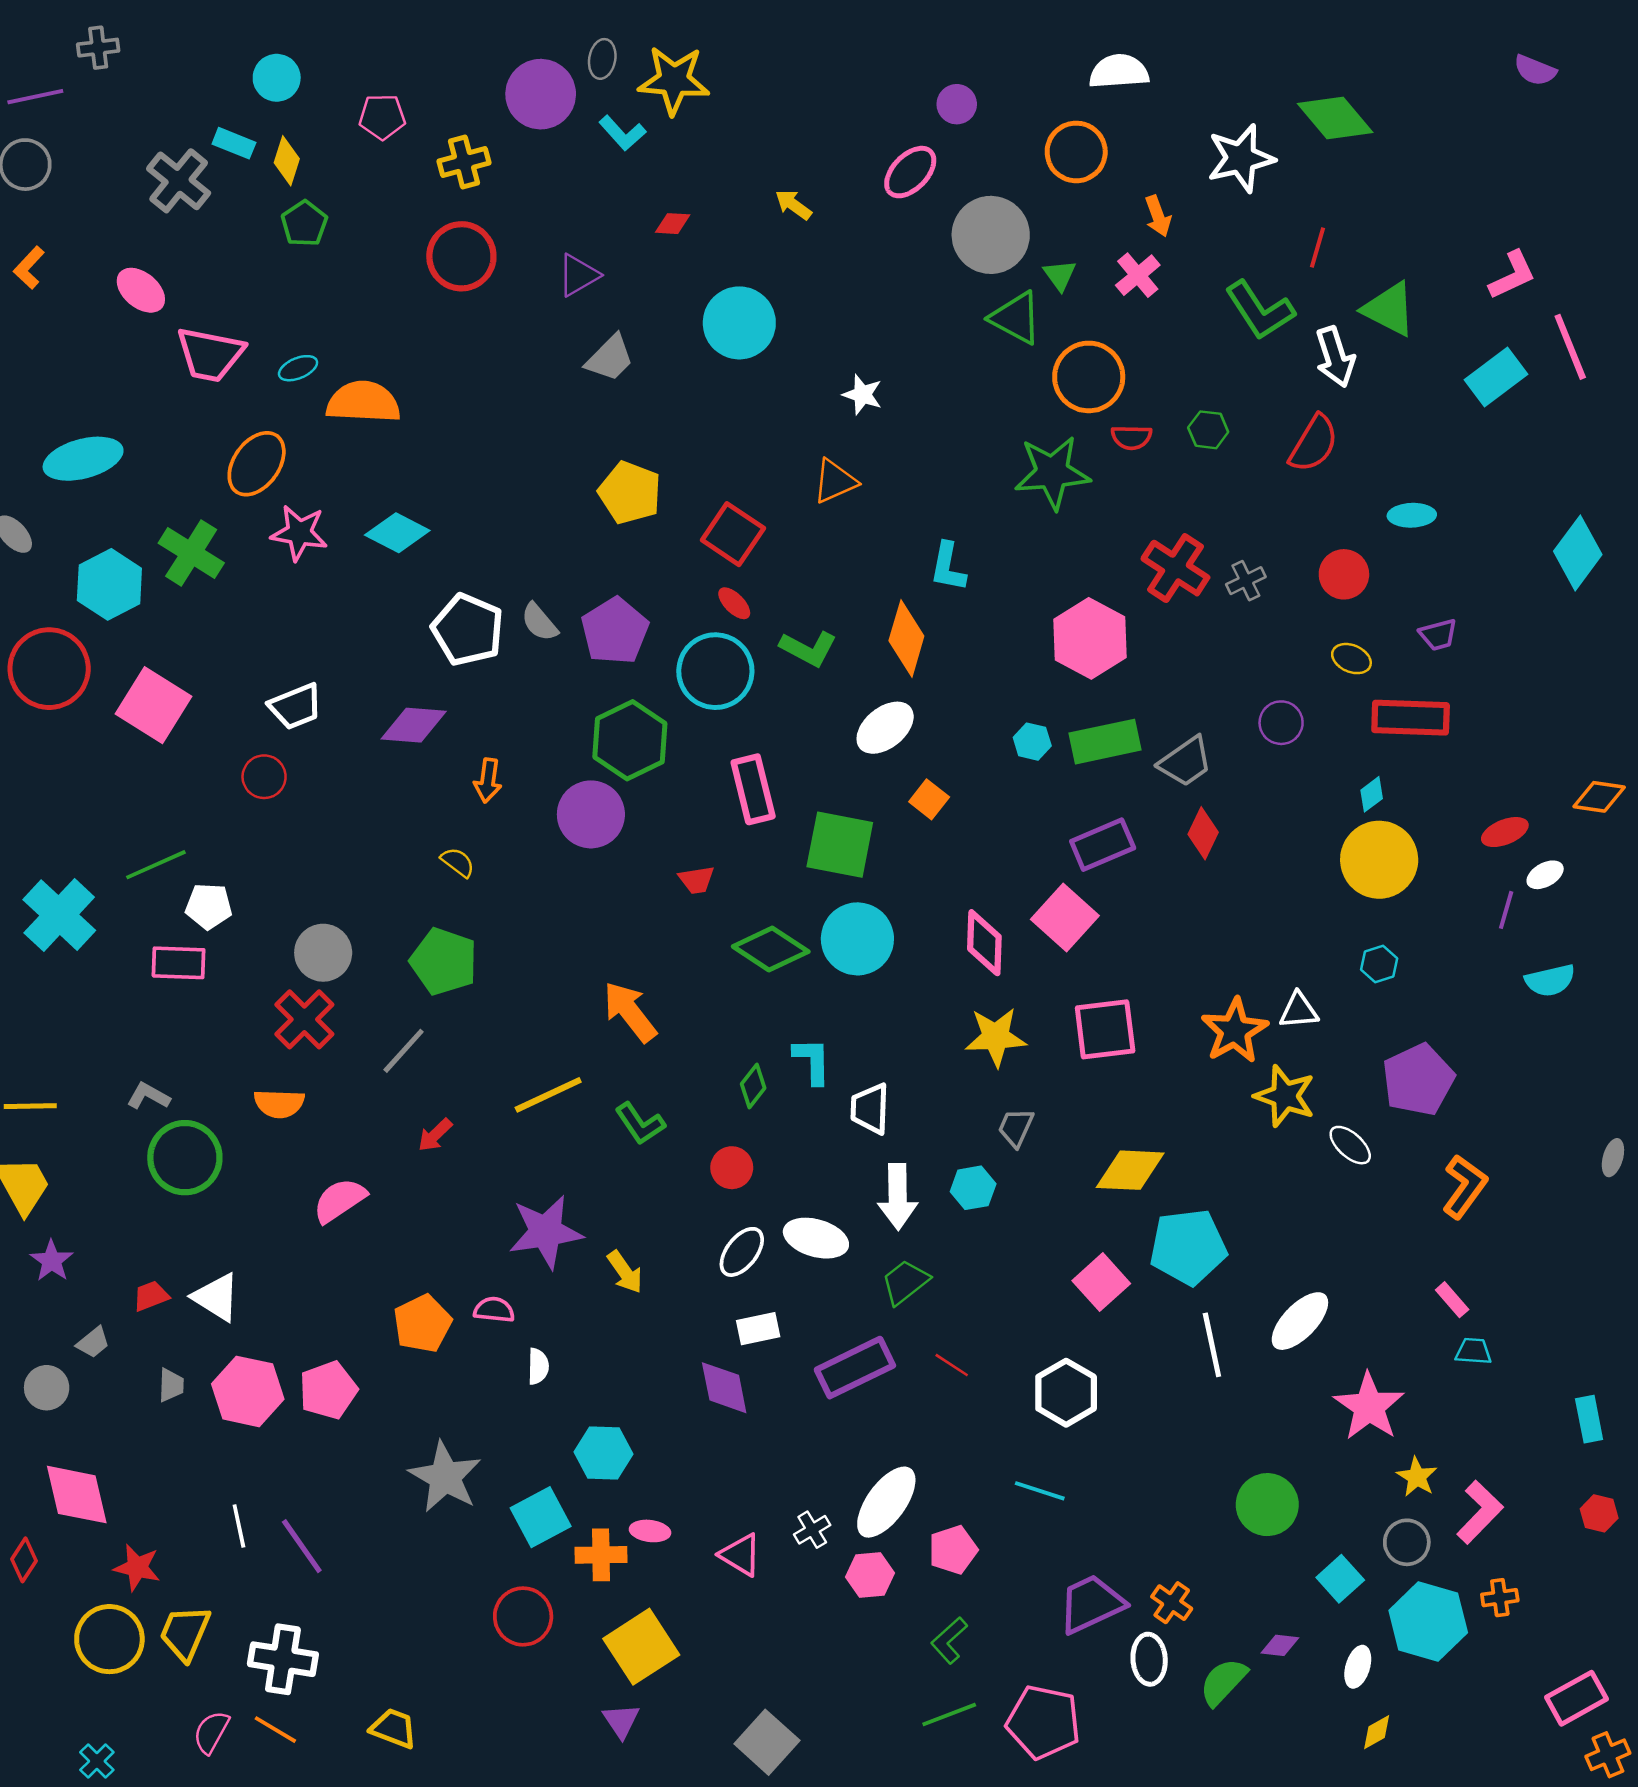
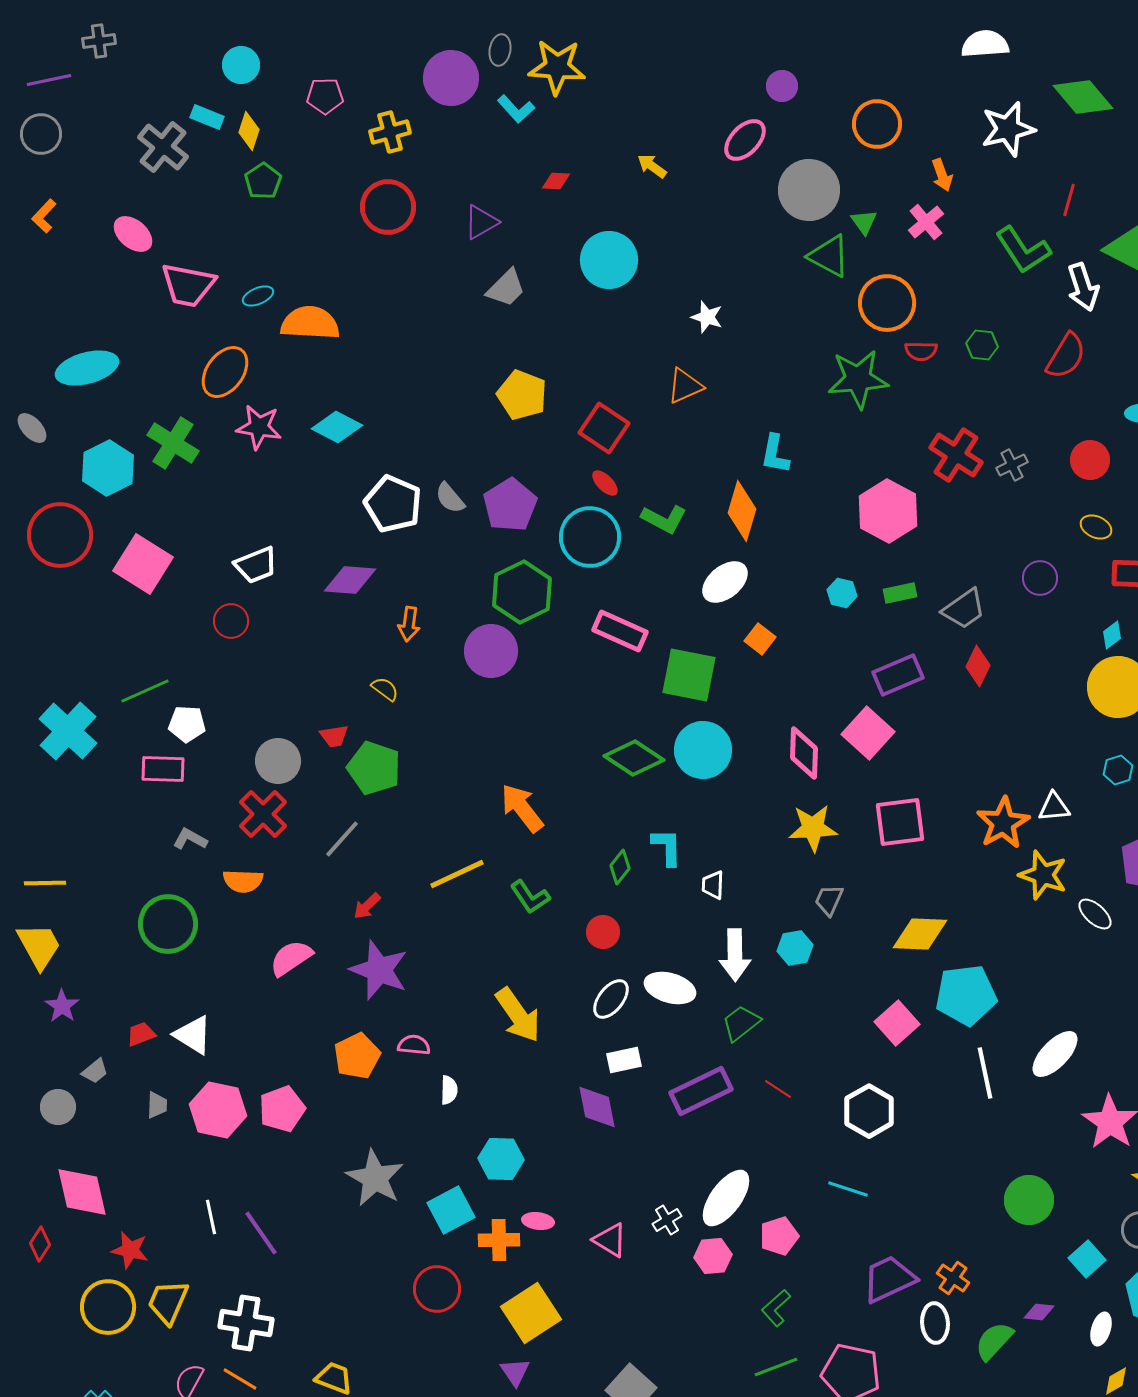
white semicircle: (1119, 71) -> (985, 44), moved
green rectangle: (1105, 742) -> (900, 593), size x0.6
pink rectangle: (753, 789) -> (620, 631), turned -52
red trapezoid: (697, 880) -> (334, 736), moved
gray L-shape: (148, 1096) -> (190, 839), moved
white trapezoid: (870, 1109) -> (713, 885), size x0.7
purple star: (546, 1232) -> (379, 970), moved, turned 30
yellow arrow: (625, 1272) -> (518, 1015), size x1.6

